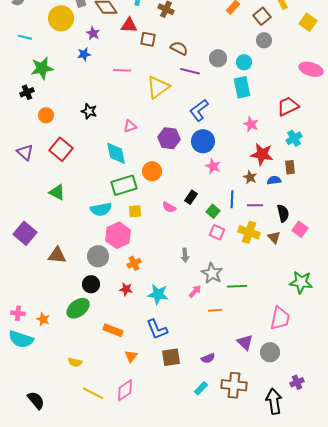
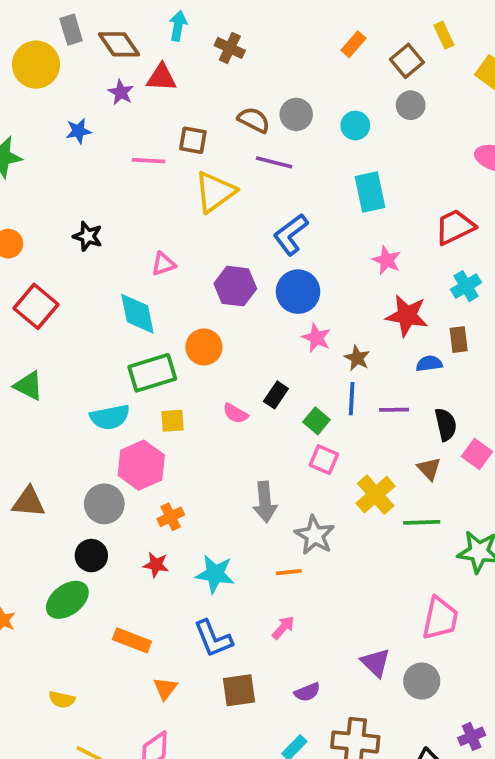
purple star: (93, 33) -> (121, 92), moved
brown square: (148, 39) -> (193, 140), moved
gray circle: (218, 58) -> (296, 114), moved
cyan circle: (244, 62) -> (355, 126), moved
brown star: (250, 177) -> (357, 358), moved
yellow cross: (249, 232) -> (376, 495), moved, turned 30
gray arrow: (185, 255) -> (265, 502), size x1.5
green line: (237, 286) -> (422, 522), moved
pink arrow: (195, 291) -> (283, 628), moved
orange line: (215, 310) -> (289, 572), moved

